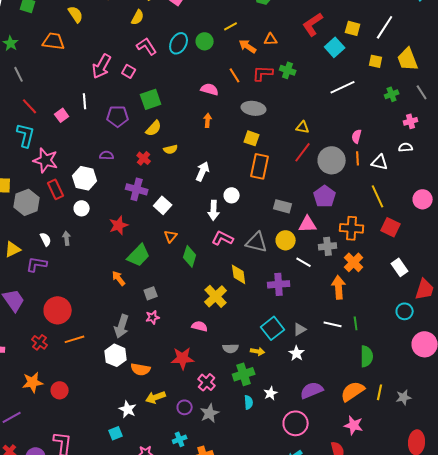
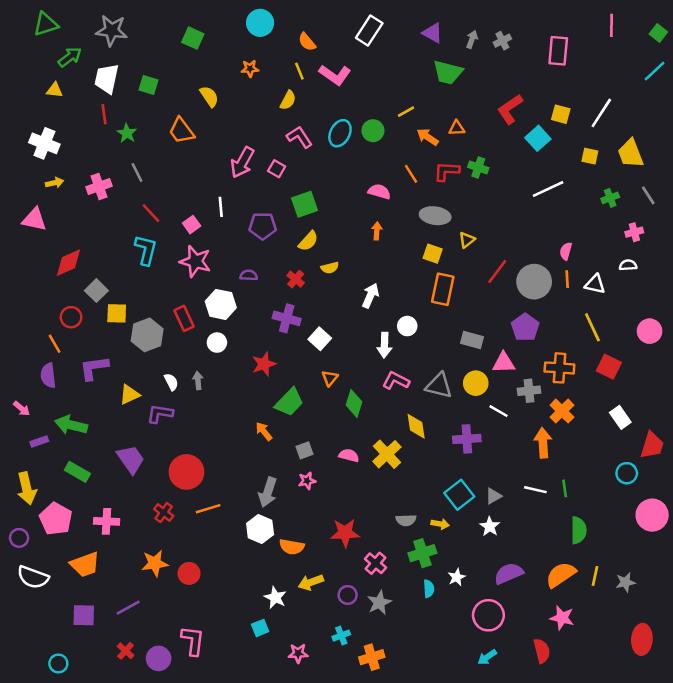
orange trapezoid: (54, 41) -> (181, 131), turned -135
yellow triangle: (303, 127) -> (467, 240), moved, turned -48
pink star: (46, 160) -> (195, 261), moved
pink semicircle: (200, 326) -> (349, 455), moved

